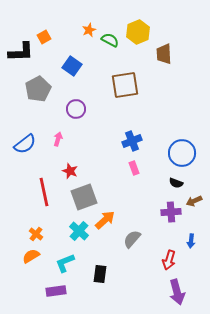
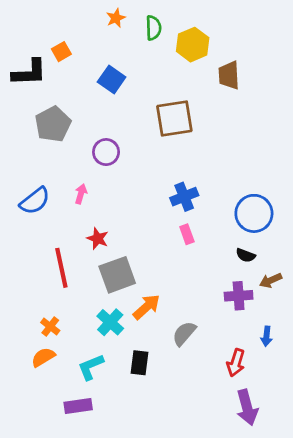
orange star: (89, 30) -> (116, 18), moved
green semicircle: (110, 40) -> (153, 28), moved, turned 60
blue square: (72, 66) -> (112, 79), moved
black rectangle: (100, 274) -> (140, 363), moved

